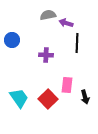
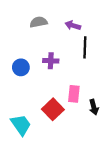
gray semicircle: (48, 15) -> (39, 22), moved
blue circle: (12, 40) -> (21, 67), moved
cyan trapezoid: (19, 98) -> (21, 125), moved

